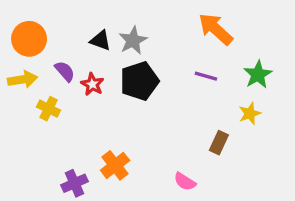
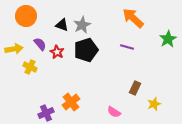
orange circle: (29, 39) -> (26, 16), moved
green star: (258, 75) -> (168, 39), moved
yellow star: (250, 113) -> (154, 104), moved

